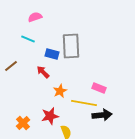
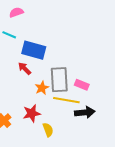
gray rectangle: (71, 46) -> (59, 80), moved
blue rectangle: (52, 54) -> (34, 50), size x1.6

